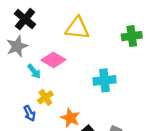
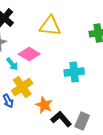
yellow cross: (45, 97) -> (22, 87), size x1.5

